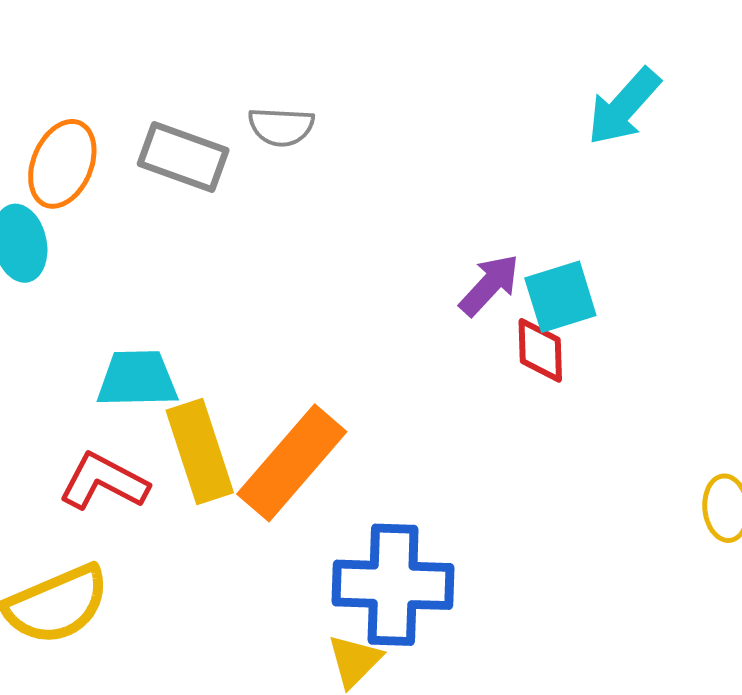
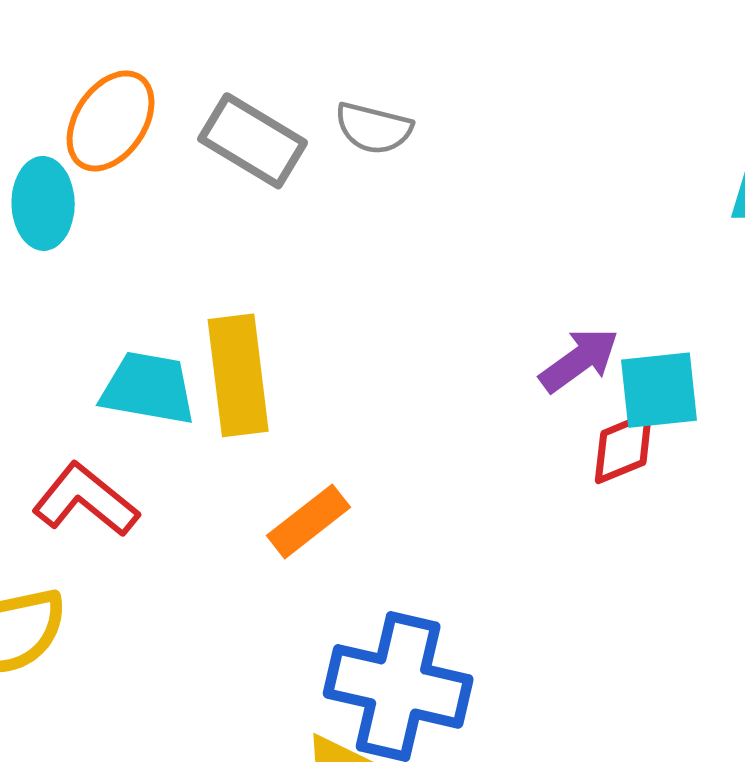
red diamond: (540, 350) -> (623, 448), turned 58
yellow rectangle: (200, 452) -> (238, 375), moved
orange rectangle: (292, 463) -> (309, 521), size x0.6

